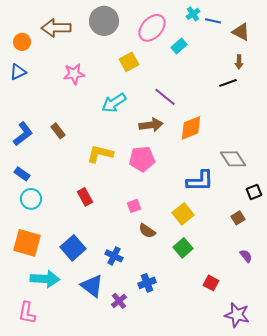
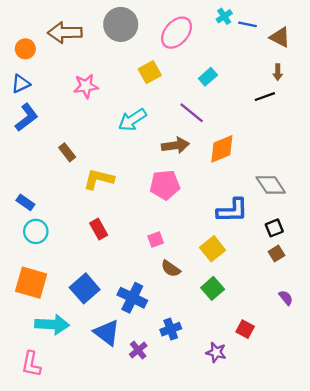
cyan rectangle: (179, 46) -> (208, 77), moved
blue L-shape: (23, 134) -> (26, 117), moved
yellow L-shape: (100, 154) -> (99, 179), moved
black square: (254, 192) -> (274, 228), moved
blue cross: (114, 256) -> (132, 298), size x1.4
purple star: (237, 315) -> (216, 352), moved, size x0.7

